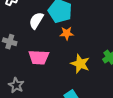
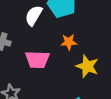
orange star: (67, 33) -> (69, 42), moved

